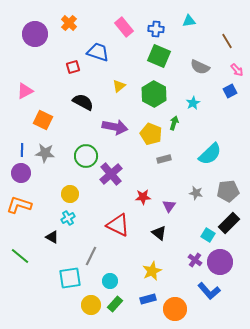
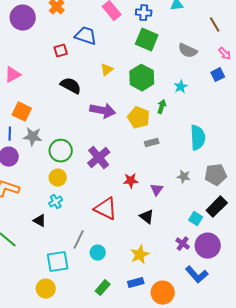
orange square: (43, 120) -> (22, 112), moved
cyan semicircle: (210, 154) -> (198, 138), turned -50
green circle: (86, 156) -> (61, 151), moved
cyan circle: (110, 281) -> (98, 253), moved
yellow circle: (91, 305) -> (46, 289), moved

